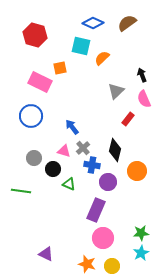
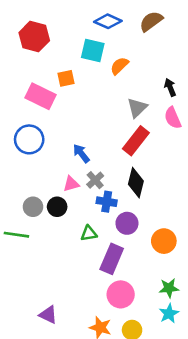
red rectangle: (128, 119) -> (136, 141), moved, size x1.6
pink triangle: (64, 151) -> (71, 184), turned -32
gray circle: (34, 158) -> (33, 207), moved
orange circle: (137, 171) -> (164, 241), moved
green triangle: (69, 184) -> (89, 233), moved, turned -32

